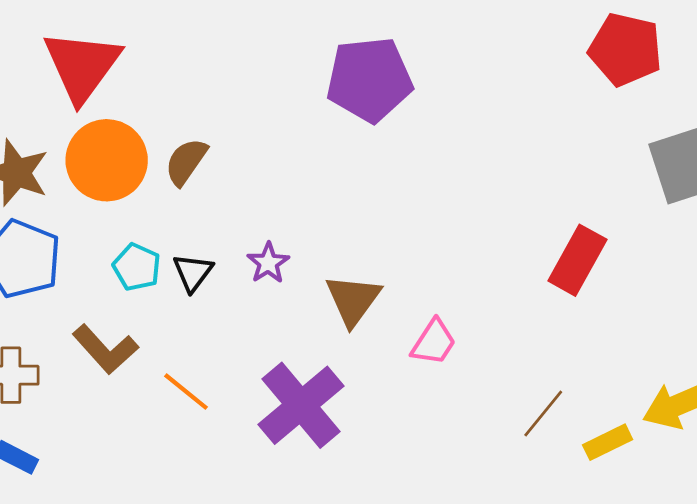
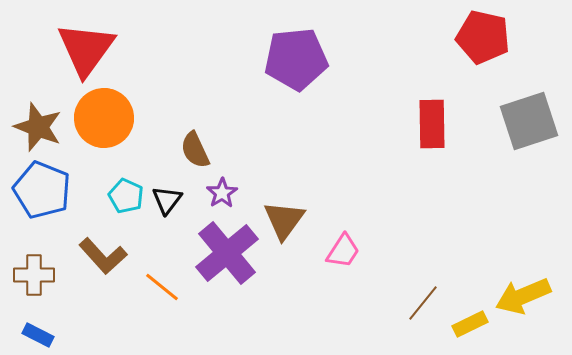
brown semicircle: (186, 162) -> (195, 150), moved, turned -60
red rectangle: (577, 260) -> (432, 124), moved, turned -30
purple cross: (301, 405) -> (227, 253), moved

